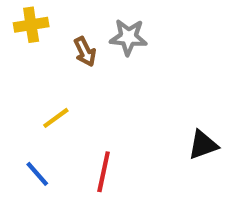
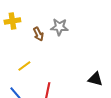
black triangle: (203, 145) -> (95, 79), turned 35

